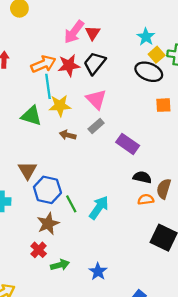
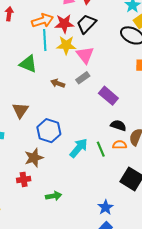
yellow star: (60, 106) -> (66, 45), moved
blue hexagon: (47, 190) -> (49, 131), moved
green line: (71, 204) -> (101, 149), moved
red cross: (39, 250) -> (24, 179), turned 32
green arrow: (60, 265) -> (54, 196), moved
blue star: (98, 271) -> (105, 207), moved

